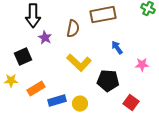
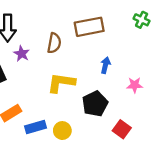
blue arrow: (117, 48) -> (105, 65), turned 48
yellow L-shape: (79, 63) -> (61, 83), turned 145
black pentagon: (108, 81) -> (95, 104), turned -30

